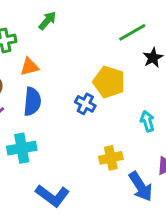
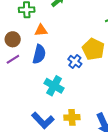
cyan cross: (22, 148) -> (54, 86), moved, turned 30
yellow cross: (111, 158) -> (72, 117), moved

